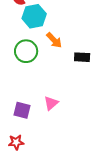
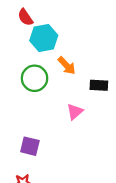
pink triangle: (51, 103) -> (75, 112), moved

